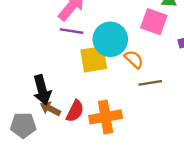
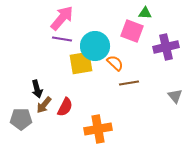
black arrow: (42, 90) -> (37, 89), size x0.7
brown arrow: (50, 109) -> (44, 105), turned -78
orange cross: (106, 117) -> (98, 129), moved

